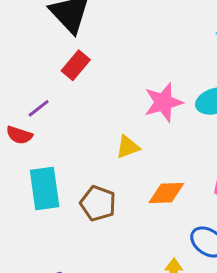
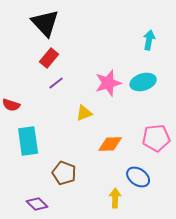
purple line: (39, 108) -> (56, 83), moved
brown pentagon: (98, 203) -> (64, 173), moved

